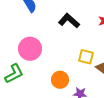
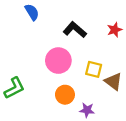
pink circle: (30, 49) -> (58, 61), moved

